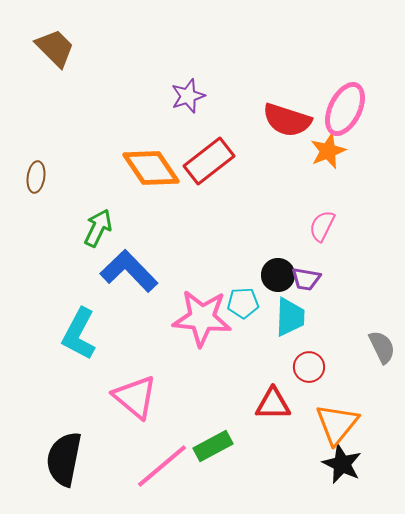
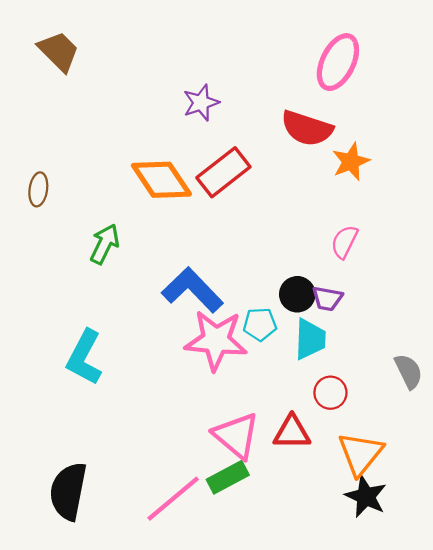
pink ellipse: (345, 109) -> (338, 62), moved
blue L-shape: (129, 271) -> (192, 290), moved
pink triangle: (135, 397) -> (236, 436), moved

